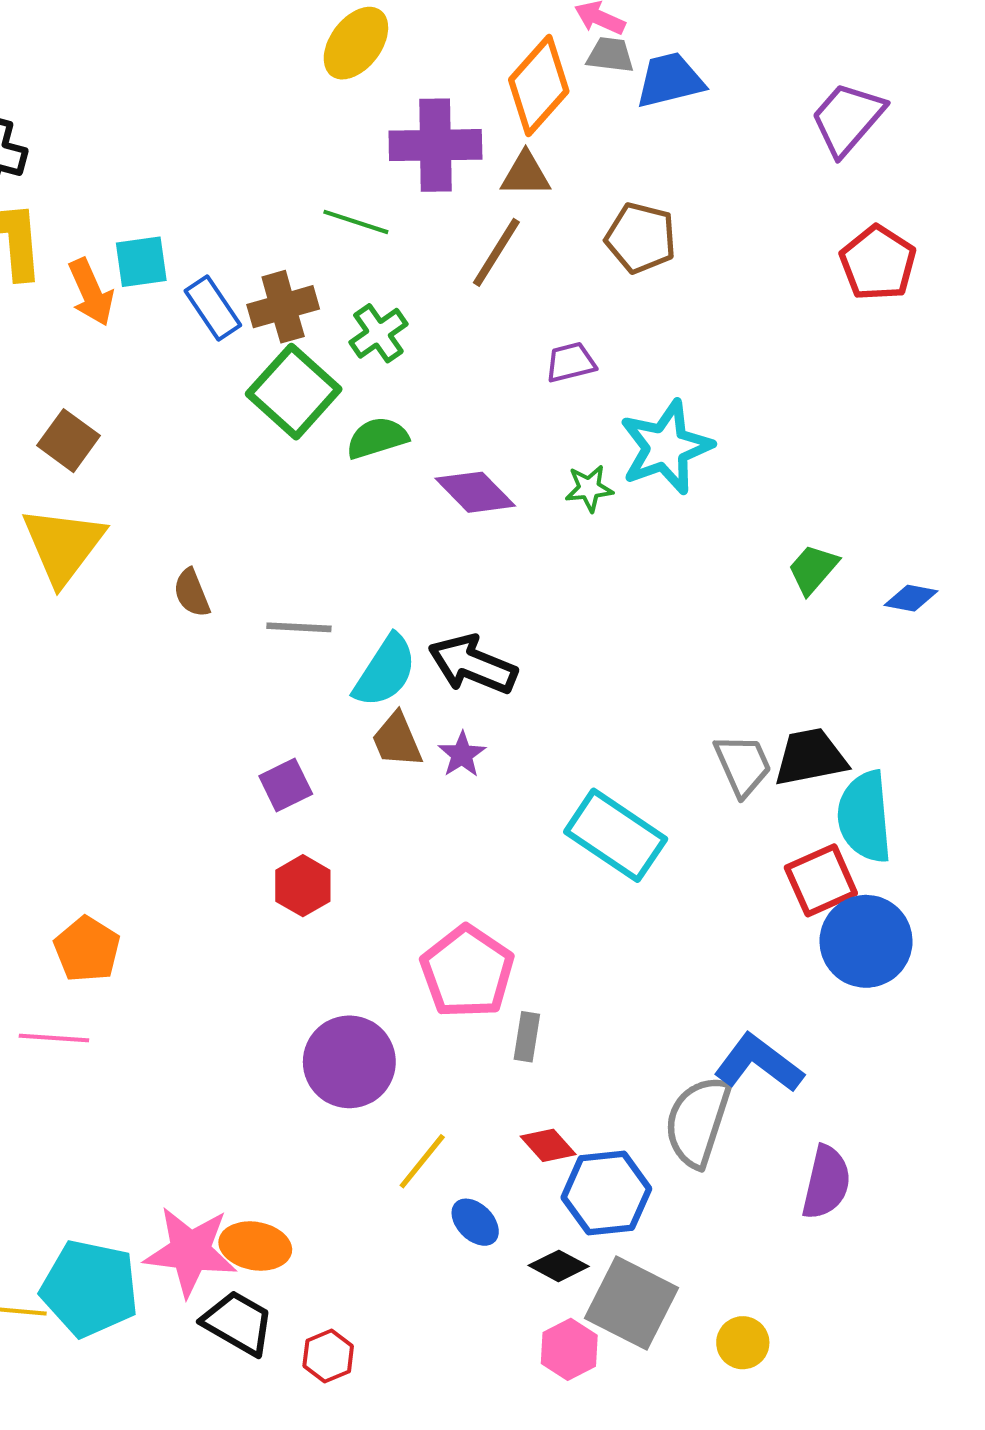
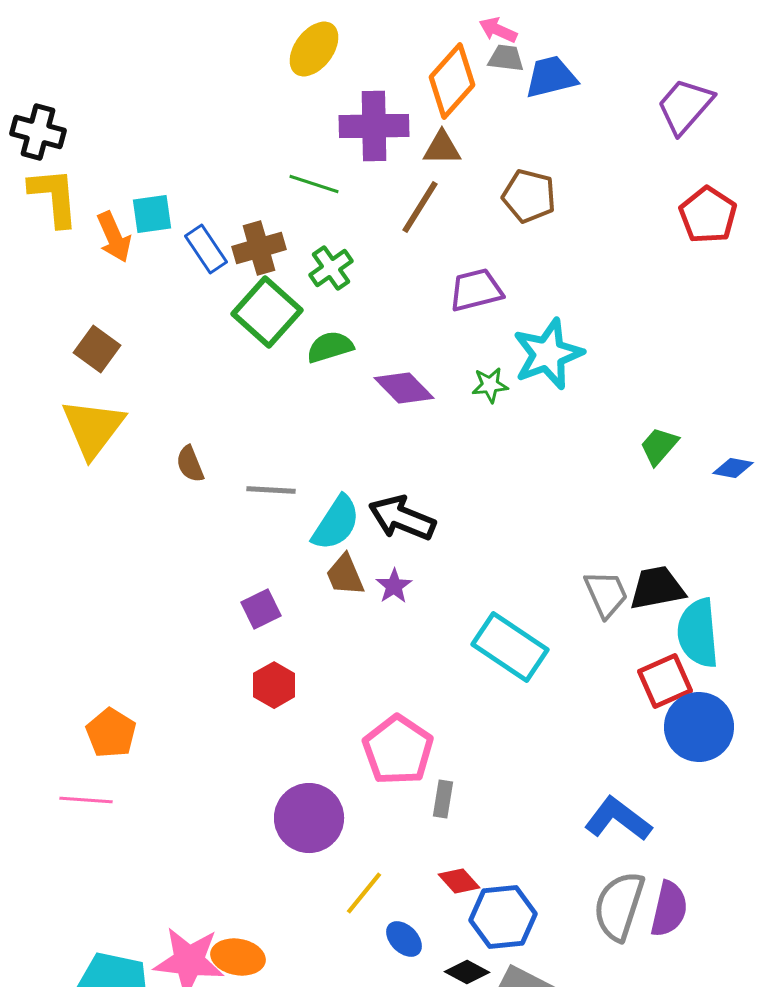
purple trapezoid: (571, 362) -> (476, 290), size x1.4
gray semicircle: (698, 1121) -> (619, 906), moved

